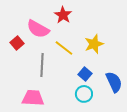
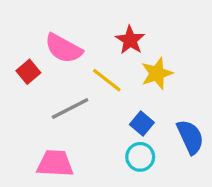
red star: (63, 15) -> (130, 40), moved
gray line: (42, 65) -> (70, 108), turned 60

